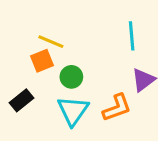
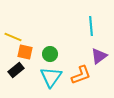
yellow line: (51, 42) -> (13, 37), moved
orange square: (42, 61) -> (25, 52), moved, turned 35

